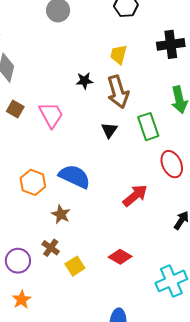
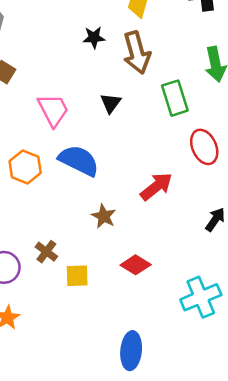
pink trapezoid: (51, 115) -> (53, 110), moved
black triangle: (109, 130) -> (111, 103), moved
brown star: (61, 214) -> (104, 216), moved
yellow square: (75, 266) -> (77, 276), turned 30

